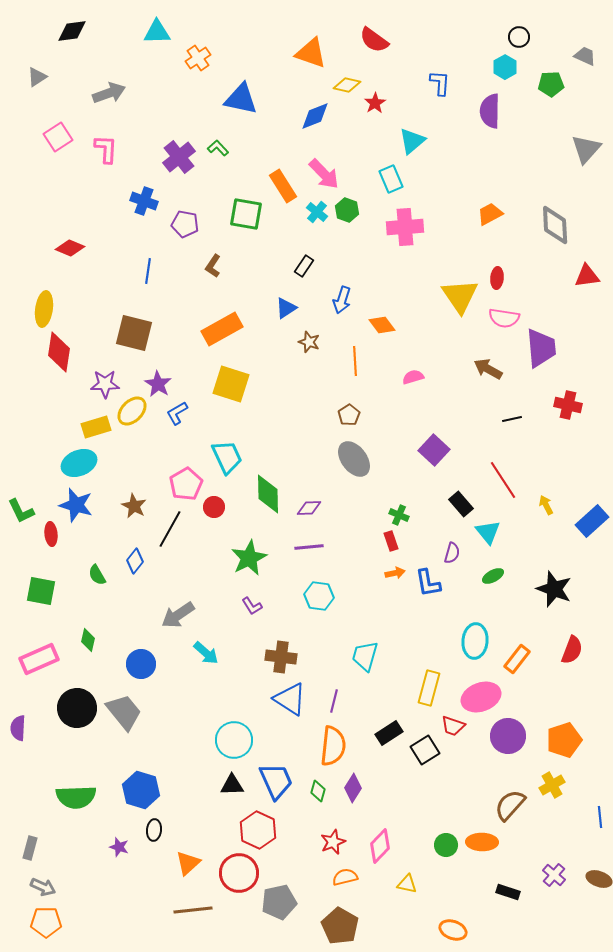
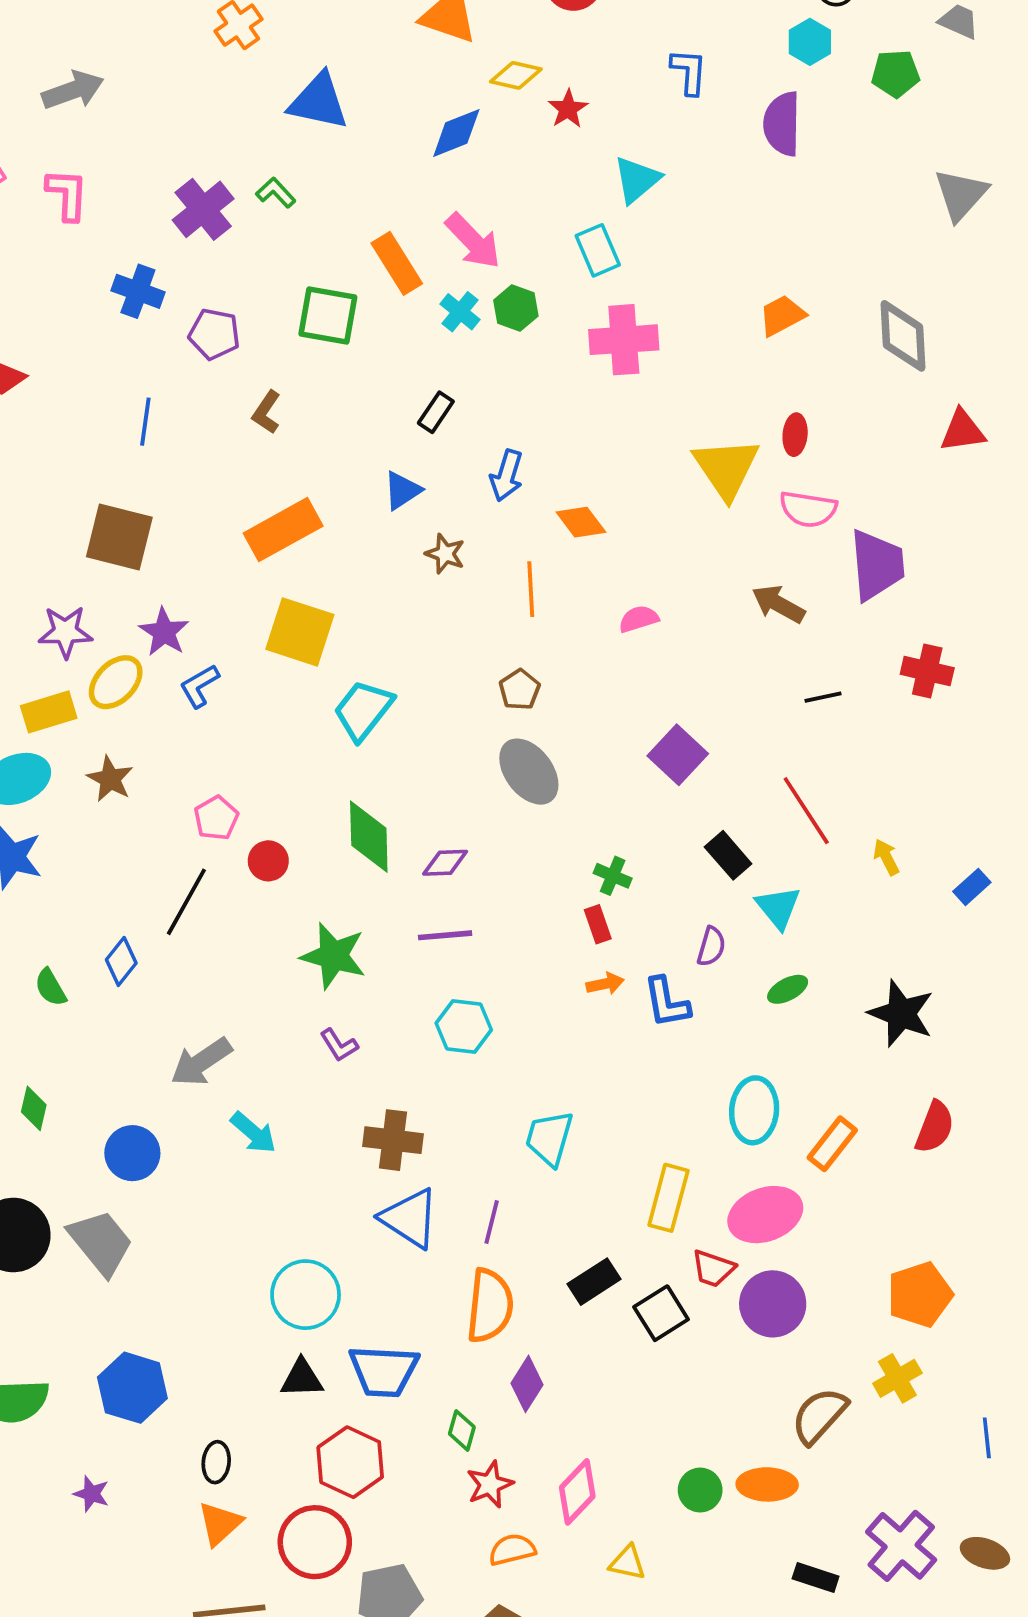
cyan trapezoid: (227, 457) -> (363, 710), moved, turned -117
pink pentagon: (186, 484) -> (216, 818), size x0.7
brown star: (134, 506) -> (110, 779), moved
blue rectangle: (592, 521) -> (972, 887), size x0.6
green star: (249, 558) -> (333, 956), turned -30
purple circle: (508, 736) -> (773, 1304), moved
blue trapezoid: (276, 781) -> (384, 1371), turned 117
green diamond: (318, 791) -> (462, 1430), moved
black ellipse: (154, 830) -> (216, 1462), moved
purple cross: (554, 875) -> (901, 1546), size x1.6

